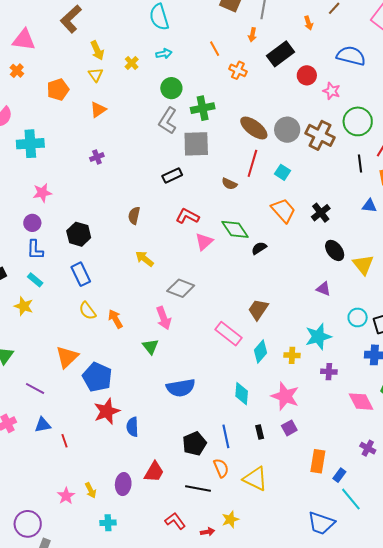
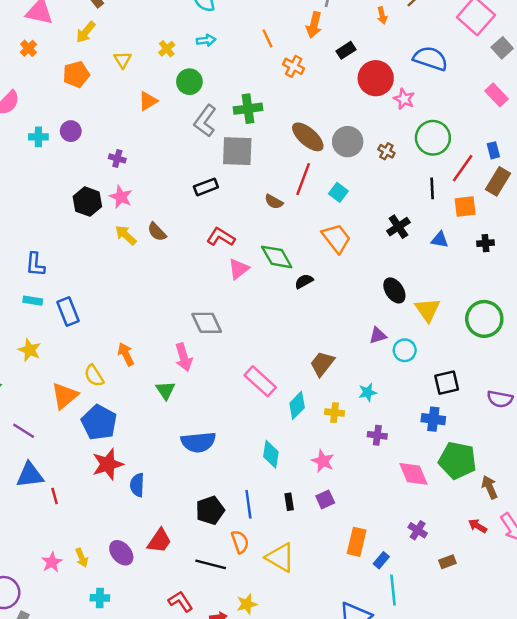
orange arrow: (252, 35) -> (314, 25), size x1.5
yellow arrow: (97, 50) -> (86, 32), moved, turned 60
black rectangle: (281, 54) -> (346, 50), size x0.6
red circle: (307, 75) -> (376, 78), size x1.5
green circle: (171, 88) -> (189, 82), moved
orange triangle: (98, 110) -> (148, 101), moved
brown cross: (320, 135) -> (386, 151), size x0.5
cyan cross: (30, 144) -> (38, 137), size x0.6
purple cross: (97, 157) -> (117, 158), turned 32
pink star: (42, 193) -> (121, 197), moved, turned 30
black cross: (321, 213) -> (398, 227), moved
brown semicircle: (134, 216) -> (157, 232), turned -60
purple circle: (32, 223) -> (71, 131), moved
black hexagon: (79, 234) -> (87, 202), moved
yellow arrow: (145, 259) -> (126, 235), moved
blue rectangle: (81, 274) -> (68, 312), moved
cyan rectangle: (35, 280) -> (33, 301), turned -35
gray diamond: (181, 288) -> (207, 323), turned 40
purple triangle: (323, 289) -> (378, 335), turned -42
yellow star: (24, 306) -> (30, 350), moved
brown trapezoid: (258, 309) -> (322, 364), moved
yellow semicircle: (87, 311) -> (94, 376), moved
cyan circle: (358, 317) -> (405, 350), moved
cyan star: (318, 337) -> (368, 392), size x0.6
pink star: (285, 396) -> (323, 461), size x0.7
blue triangle: (43, 425) -> (30, 475), size x1.4
purple ellipse: (123, 484) -> (121, 553), turned -50
cyan line: (351, 499) -> (393, 590), turned 30

